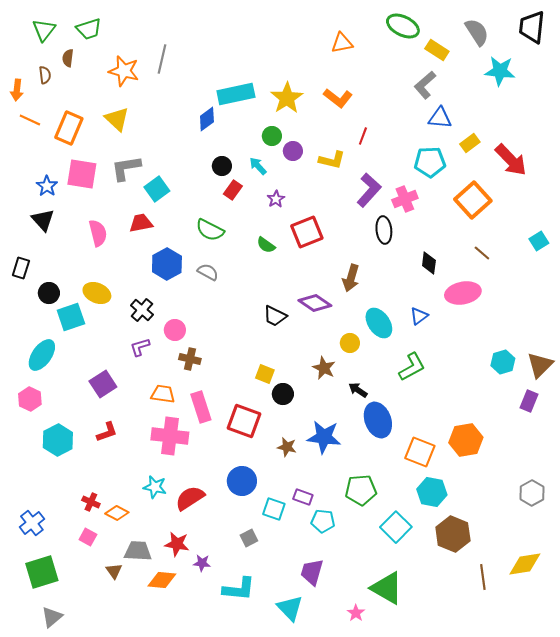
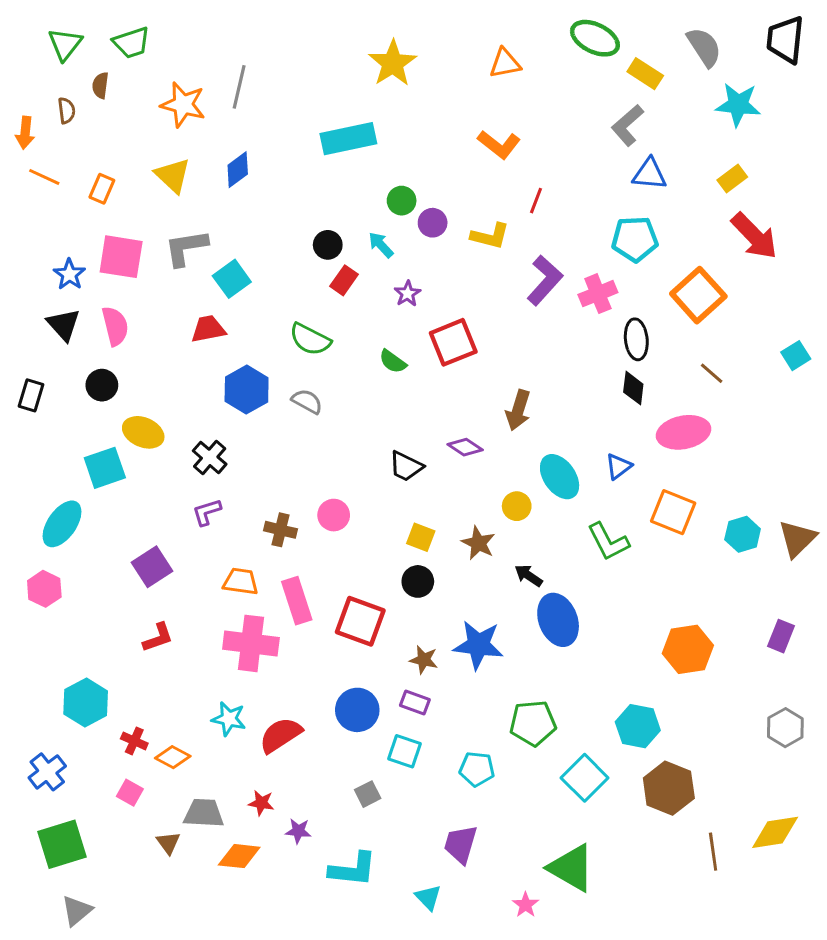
yellow star: (287, 98) -> (393, 63), moved
blue diamond: (207, 119) -> (238, 170), moved
orange rectangle: (69, 128) -> (102, 189), size x0.6
yellow rectangle: (470, 143) -> (732, 178), moved
black ellipse: (384, 230) -> (636, 339), moved
pink semicircle: (98, 233) -> (115, 326), moved
black circle: (49, 293) -> (102, 385), moved
purple diamond: (315, 303) -> (465, 447), size x0.7
pink circle: (175, 330) -> (334, 515), moved
green L-shape: (412, 367) -> (608, 542), turned 92
yellow square: (265, 374) -> (421, 537), moved
purple rectangle: (529, 401) -> (781, 636), moved
cyan hexagon: (58, 440) -> (86, 703), moved
orange square: (420, 452) -> (673, 512), moved
purple rectangle: (303, 497) -> (415, 703), moved
red star: (177, 544) -> (261, 803), size x0.7
cyan triangle: (290, 608) -> (428, 897), size x0.7

